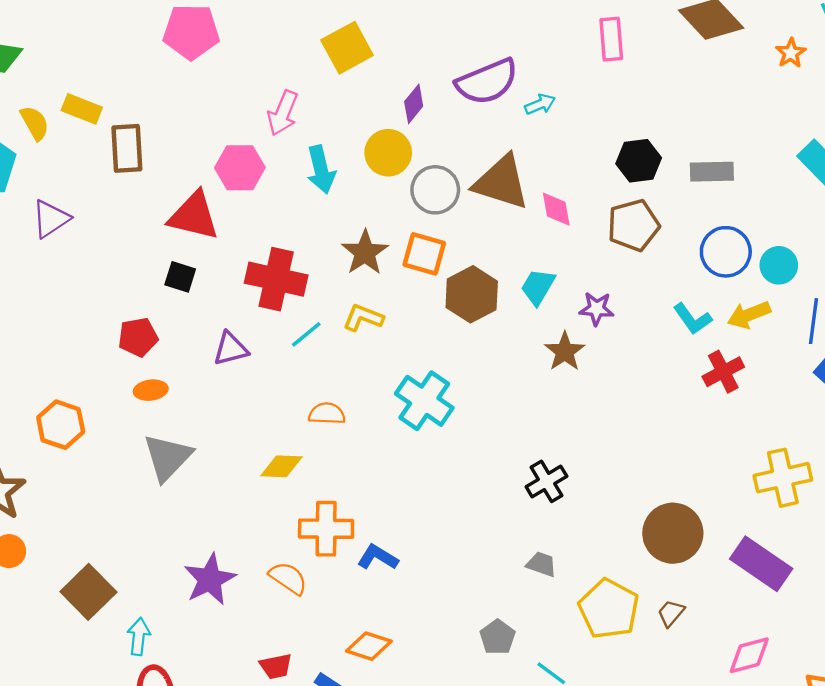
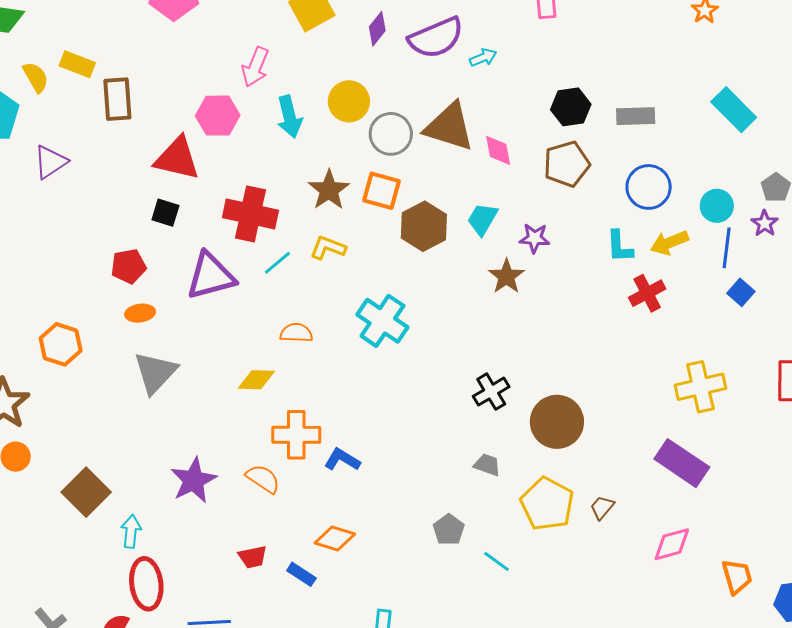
purple diamond: (414, 104) -> (377, 29), moved
cyan circle: (779, 265) -> (717, 206), moved
cyan L-shape: (692, 319) -> (619, 247), turned 33
purple triangle: (231, 349) -> (211, 276), size x1.6
brown circle: (673, 533) -> (557, 422), moved

